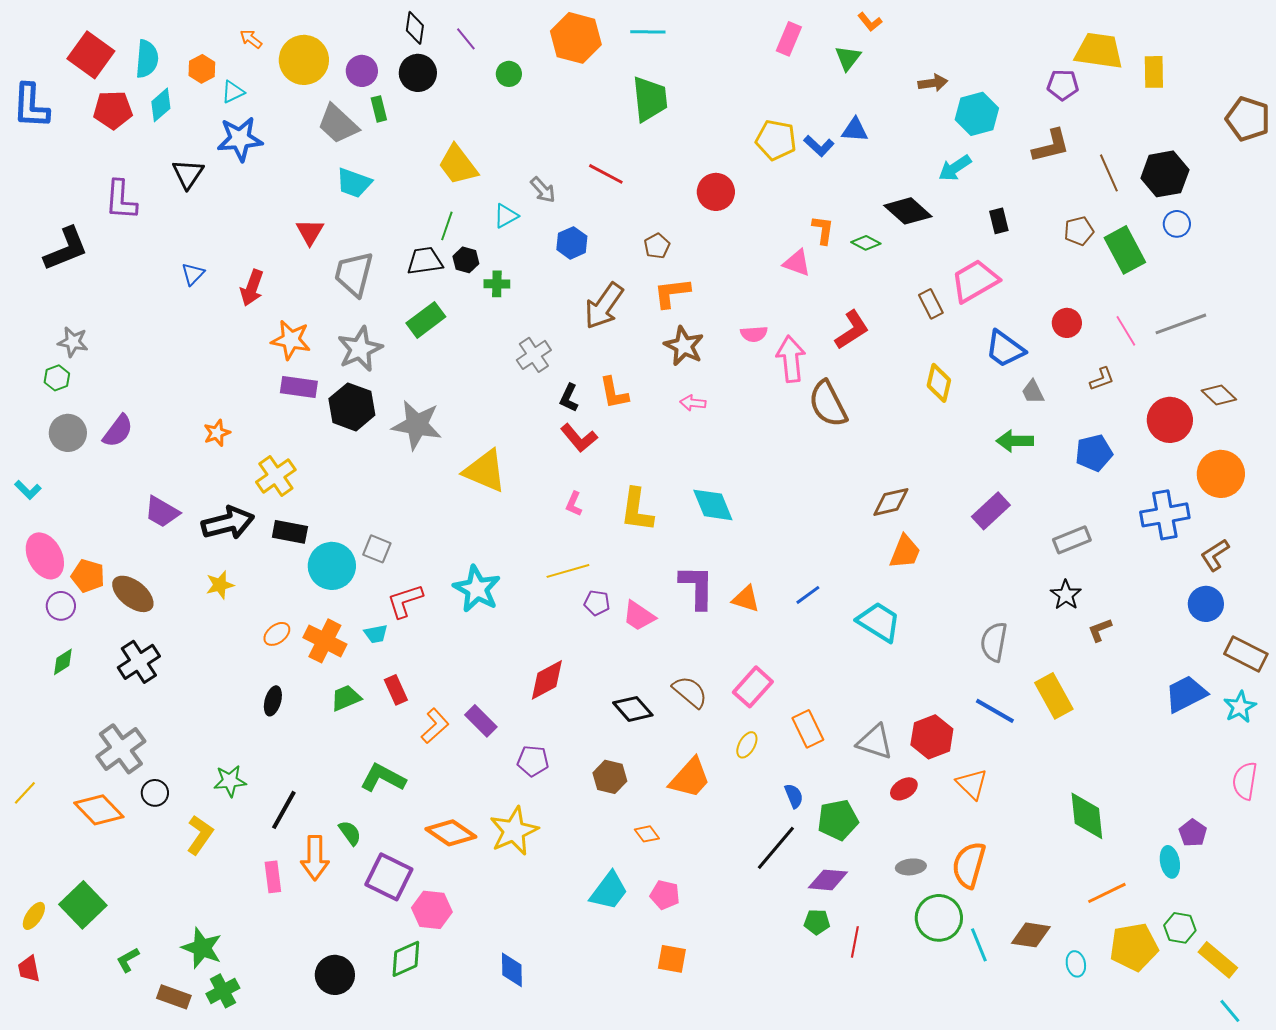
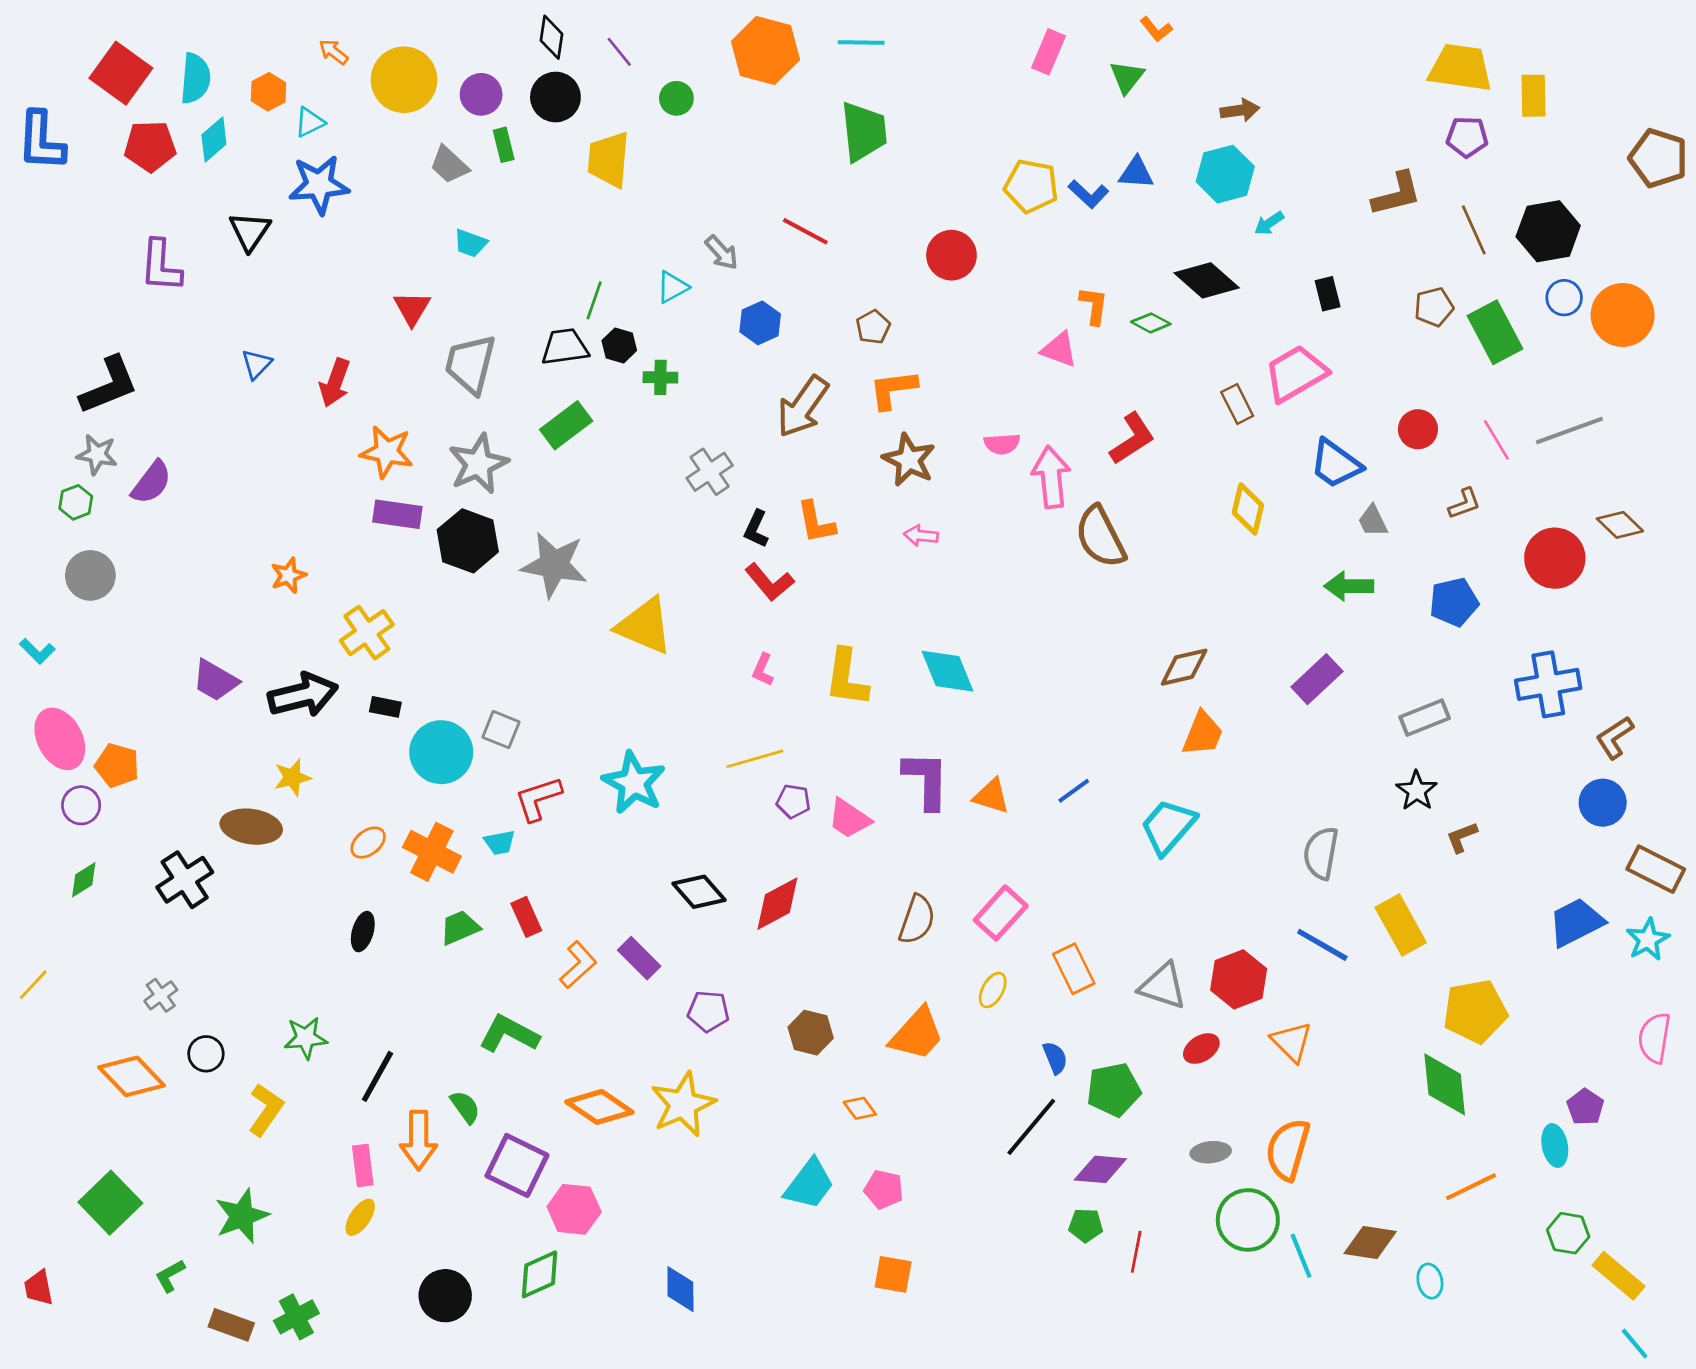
purple pentagon: (1063, 85) -> (1467, 137), moved
cyan hexagon: (977, 114) -> (1225, 174), moved
gray trapezoid: (338, 124) -> (449, 165), size x0.7
yellow trapezoid: (458, 165) -> (609, 159), moved, turned 42
cyan arrow: (955, 168) -> (1269, 223), size x0.7
cyan trapezoid: (354, 183) -> (470, 243), size x0.7
black L-shape: (66, 249) -> (109, 385), moved
purple semicircle: (118, 431) -> (151, 482), moved
orange circle: (1221, 474) -> (1623, 315), moved
black rectangle: (290, 532) -> (385, 707), size x0.7
brown ellipse: (133, 594) -> (251, 827), moved, turned -30
cyan trapezoid: (879, 622) -> (1168, 827), turned -81
red diamond: (547, 680) -> (777, 904), moved
brown semicircle: (690, 692) -> (917, 920), turned 69
black diamond: (633, 709) -> (699, 892), moved
gray cross: (121, 749) -> (161, 995), size x0.5
yellow line: (25, 793) -> (33, 985), moved
yellow ellipse: (34, 916) -> (360, 1217), moved
yellow pentagon: (1134, 947) -> (1475, 1011), moved
green star: (202, 948) -> (242, 1216), moved, turned 30

